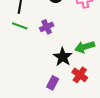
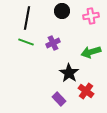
green arrow: (85, 47) -> (91, 52), moved
purple rectangle: (53, 83) -> (59, 99), turned -72

